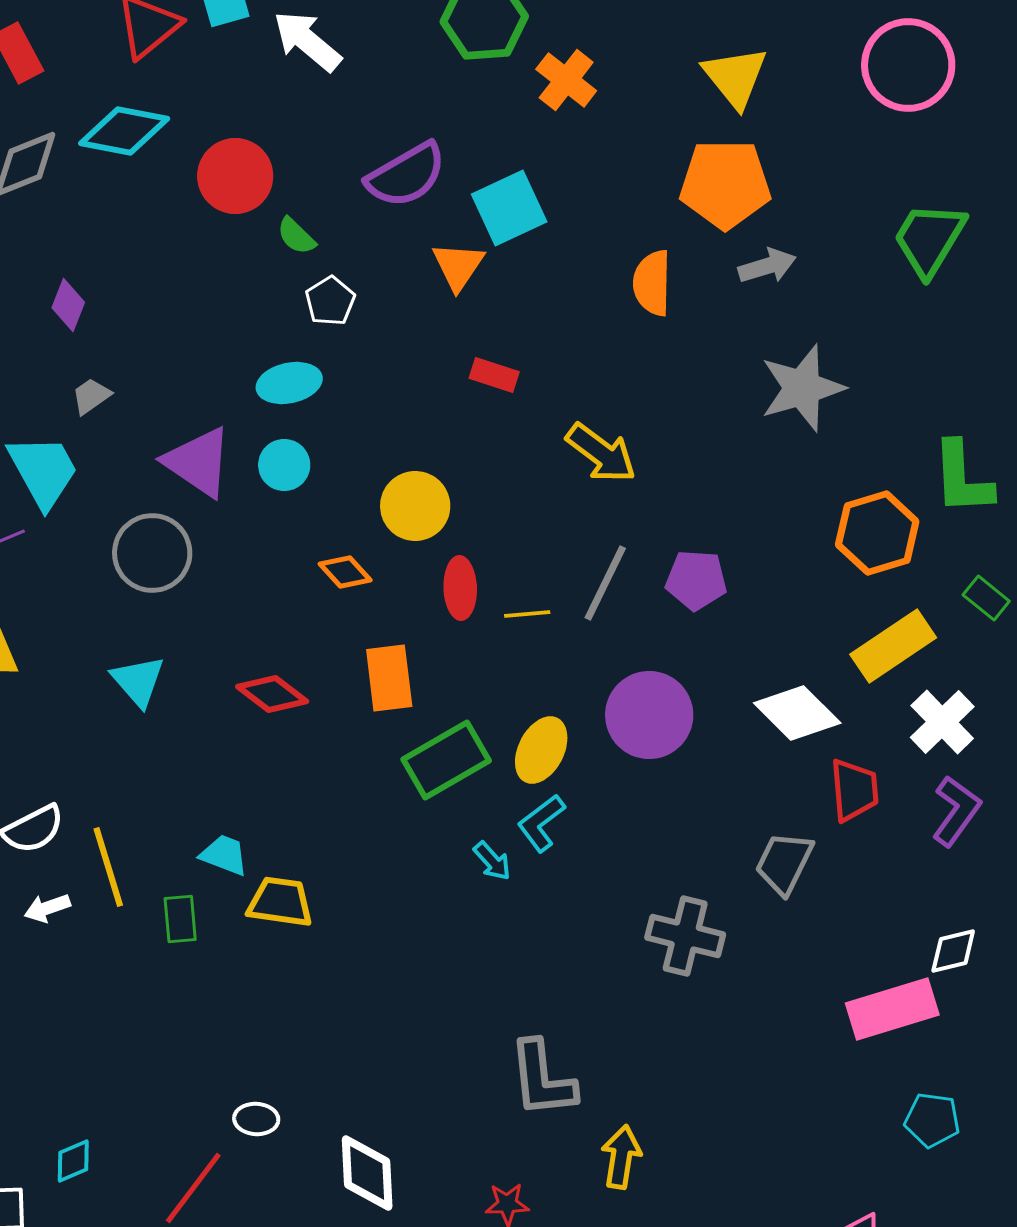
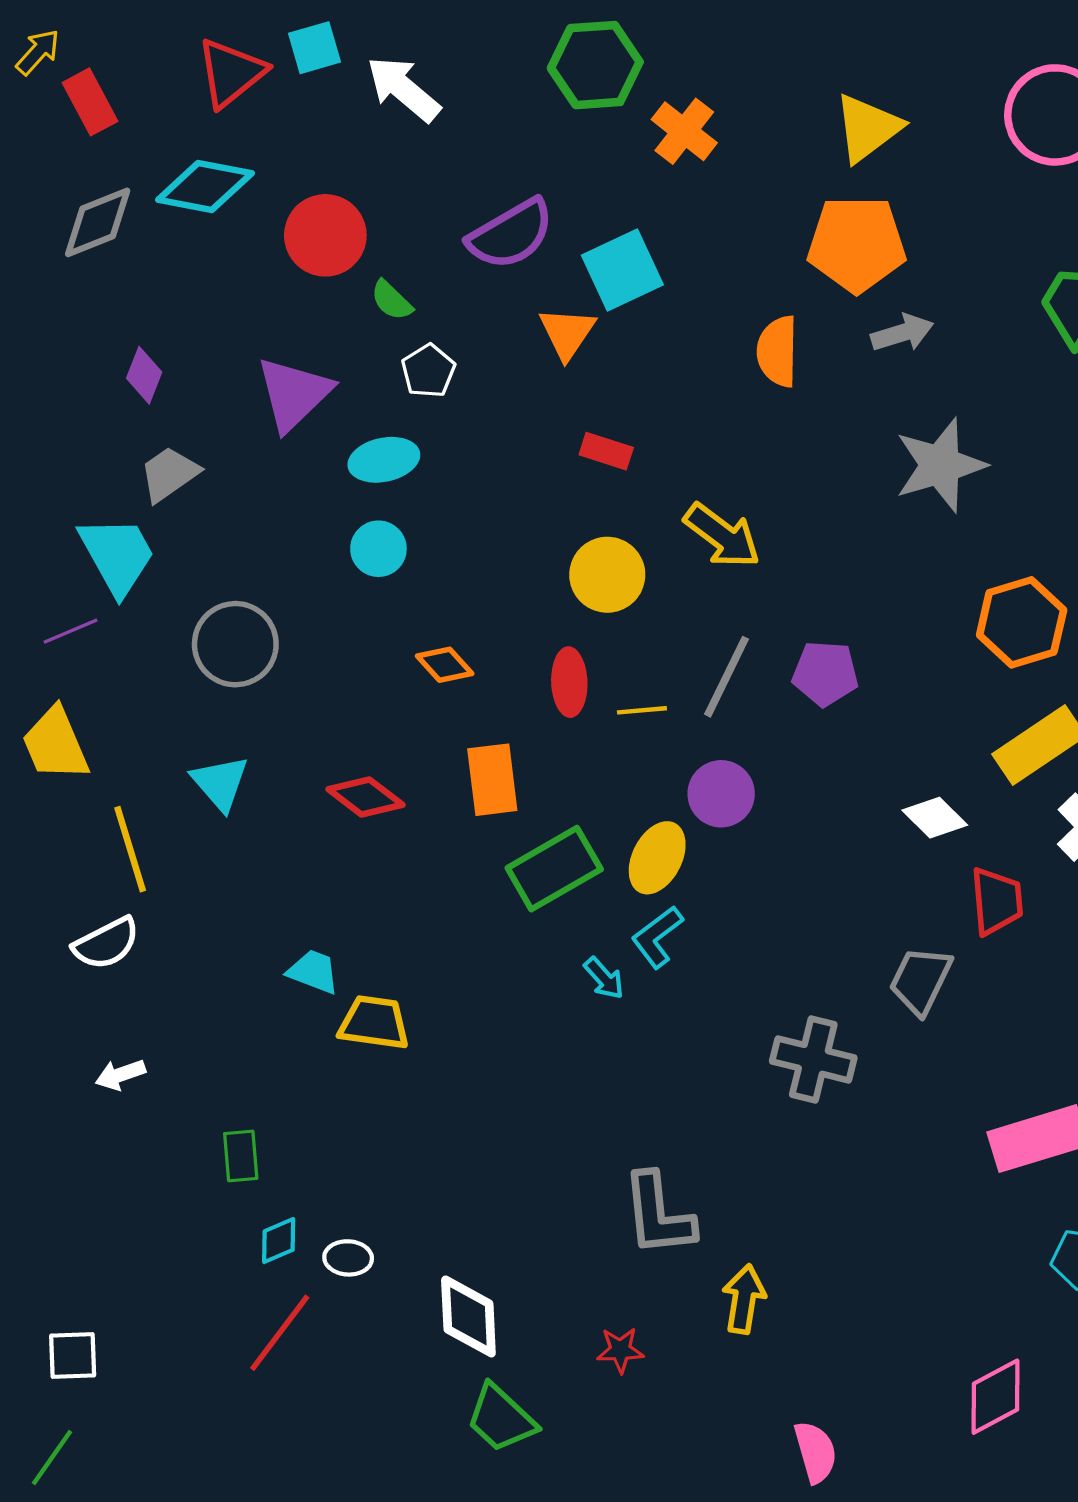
yellow triangle: (735, 77) -> (868, 128), turned 32
gray trapezoid: (91, 396) -> (169, 474), size x1.4
purple triangle: (198, 462) -> (294, 394), moved, turned 42
yellow circle: (415, 506) -> (607, 575), moved
white diamond: (797, 713) -> (935, 818), size x0.7
purple circle: (649, 715) -> (721, 794), moved, size x0.7
yellow line: (108, 867) -> (130, 849), moved
white arrow: (47, 908) -> (120, 1075), moved
green rectangle: (180, 919) -> (241, 1156), moved
cyan diamond: (73, 1161) -> (279, 1241), moved

